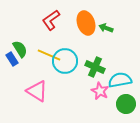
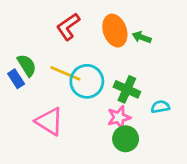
cyan semicircle: (120, 80) -> (160, 107), size x0.6
pink star: (100, 91) -> (119, 117), moved, turned 30
green circle: (126, 104) -> (126, 139), moved

